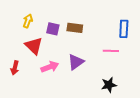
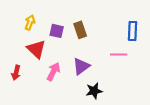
brown rectangle: (75, 28) -> (80, 30), turned 63
pink arrow: (50, 67) -> (53, 72), turned -42
black star: (109, 85) -> (94, 91), moved

